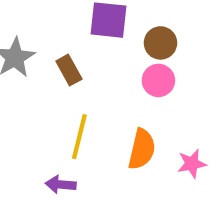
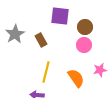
orange semicircle: (142, 149) -> (76, 78), turned -48
pink star: (192, 164) -> (100, 70), moved

